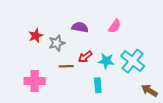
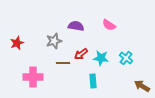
pink semicircle: (115, 26) -> (109, 25), turned 88
red star: (36, 36) -> (17, 43), moved
cyan cross: (133, 61) -> (126, 58), size x0.6

